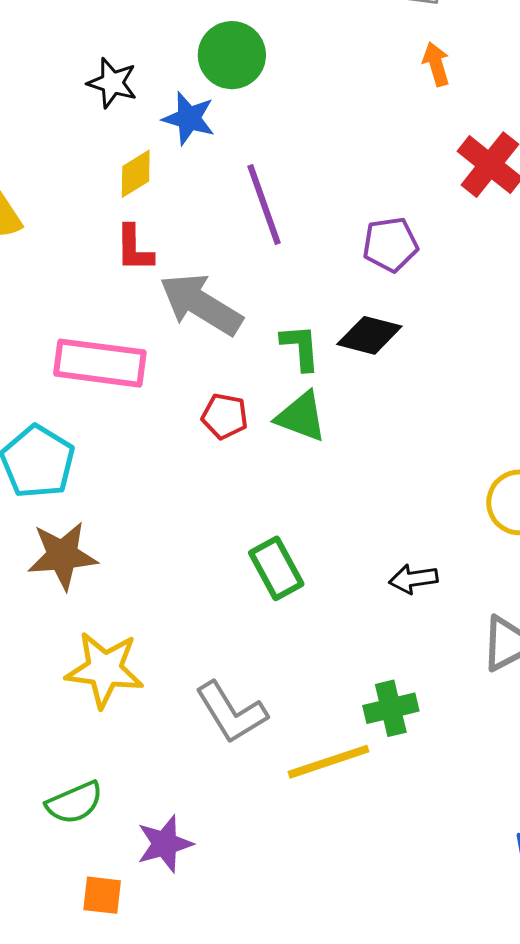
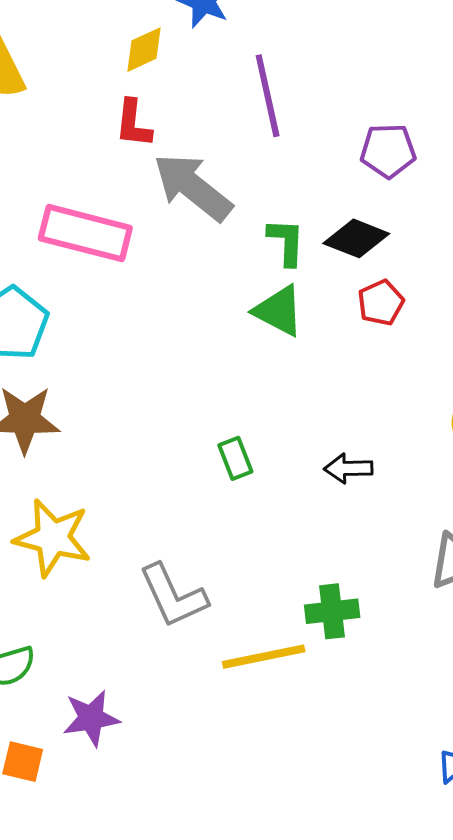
red pentagon: (225, 416) -> (381, 303), moved, turned 30
green rectangle: (276, 568) -> (235, 458), size x0.7
black arrow: (413, 579) -> (348, 468), moved

